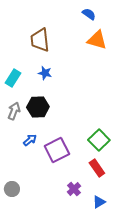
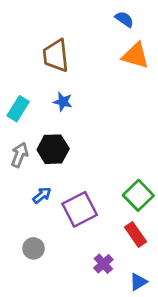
gray circle: (12, 189) -> (34, 248), moved

